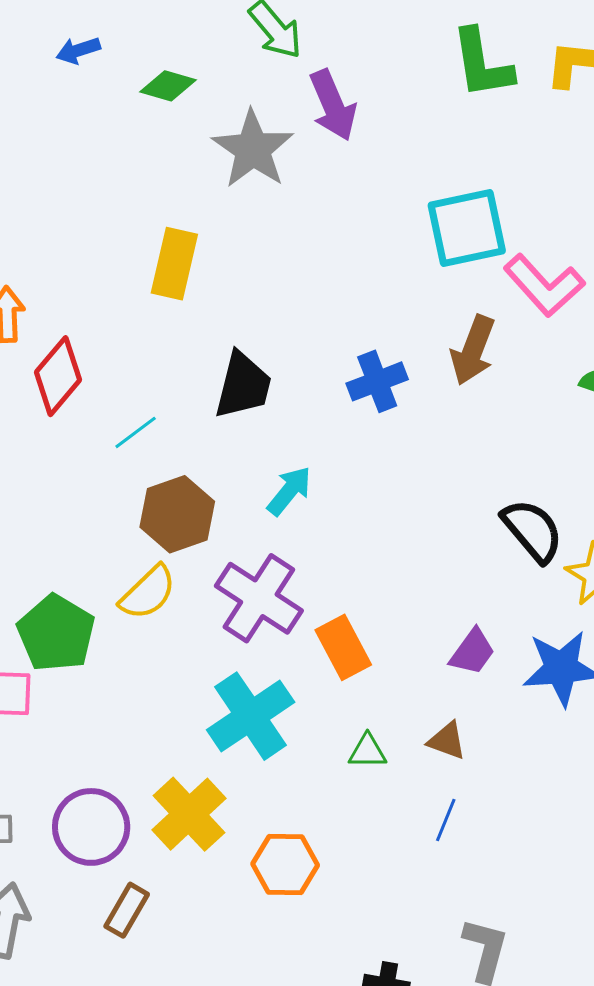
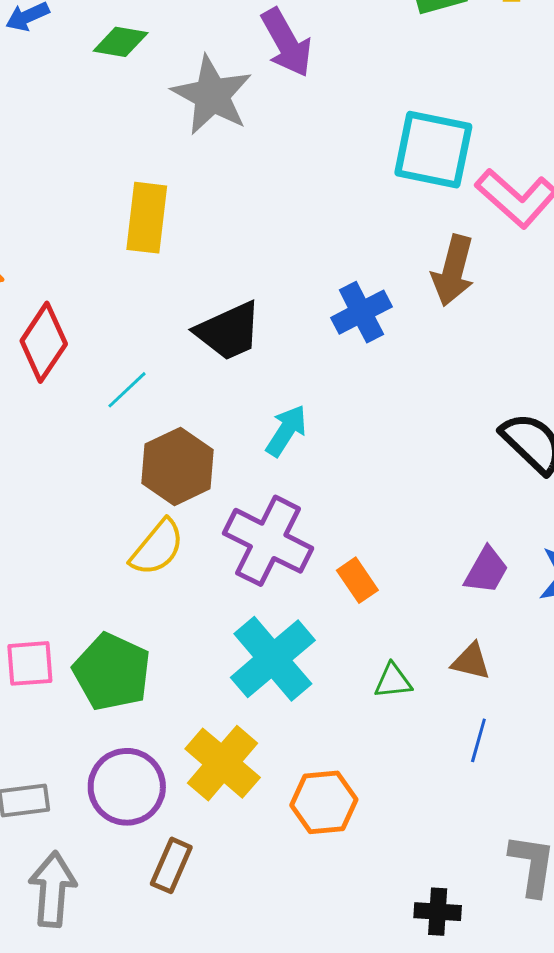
cyan square: (467, 228) -> (433, 150), turned 30
black trapezoid: (243, 385) -> (229, 331), turned 58
green pentagon: (56, 633) -> (112, 672), moved
orange rectangle: (343, 647) -> (357, 580), size x0.7

